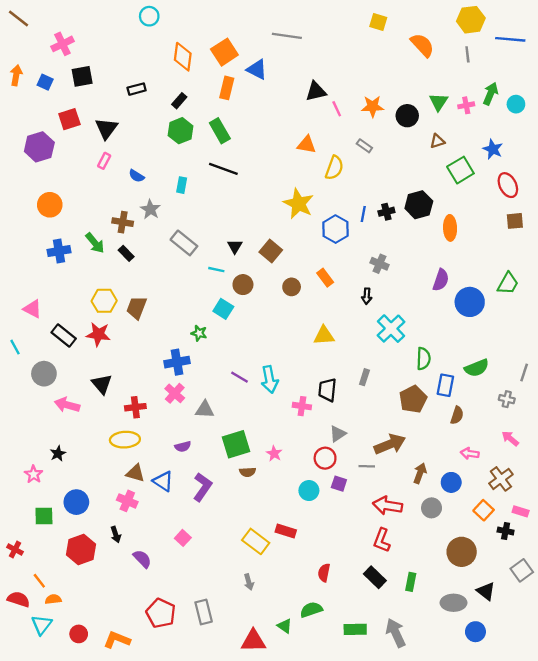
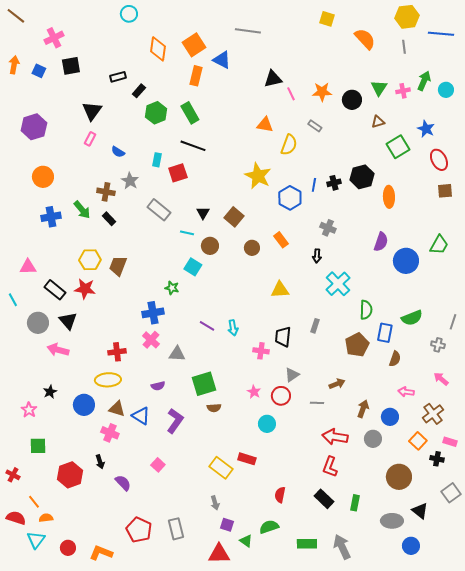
black rectangle: (179, 101) -> (139, 91), moved
red square: (69, 119) -> (178, 173), moved
pink triangle: (32, 309) -> (28, 267), turned -30
cyan arrow: (270, 379) -> (233, 328), size x0.7
black triangle: (102, 384) -> (68, 321), moved
brown arrow: (390, 444) -> (337, 384), size x0.6
pink star: (274, 454) -> (254, 392), moved
purple square: (339, 484) -> (227, 525), moved
blue circle: (76, 502) -> (84, 405), moved

